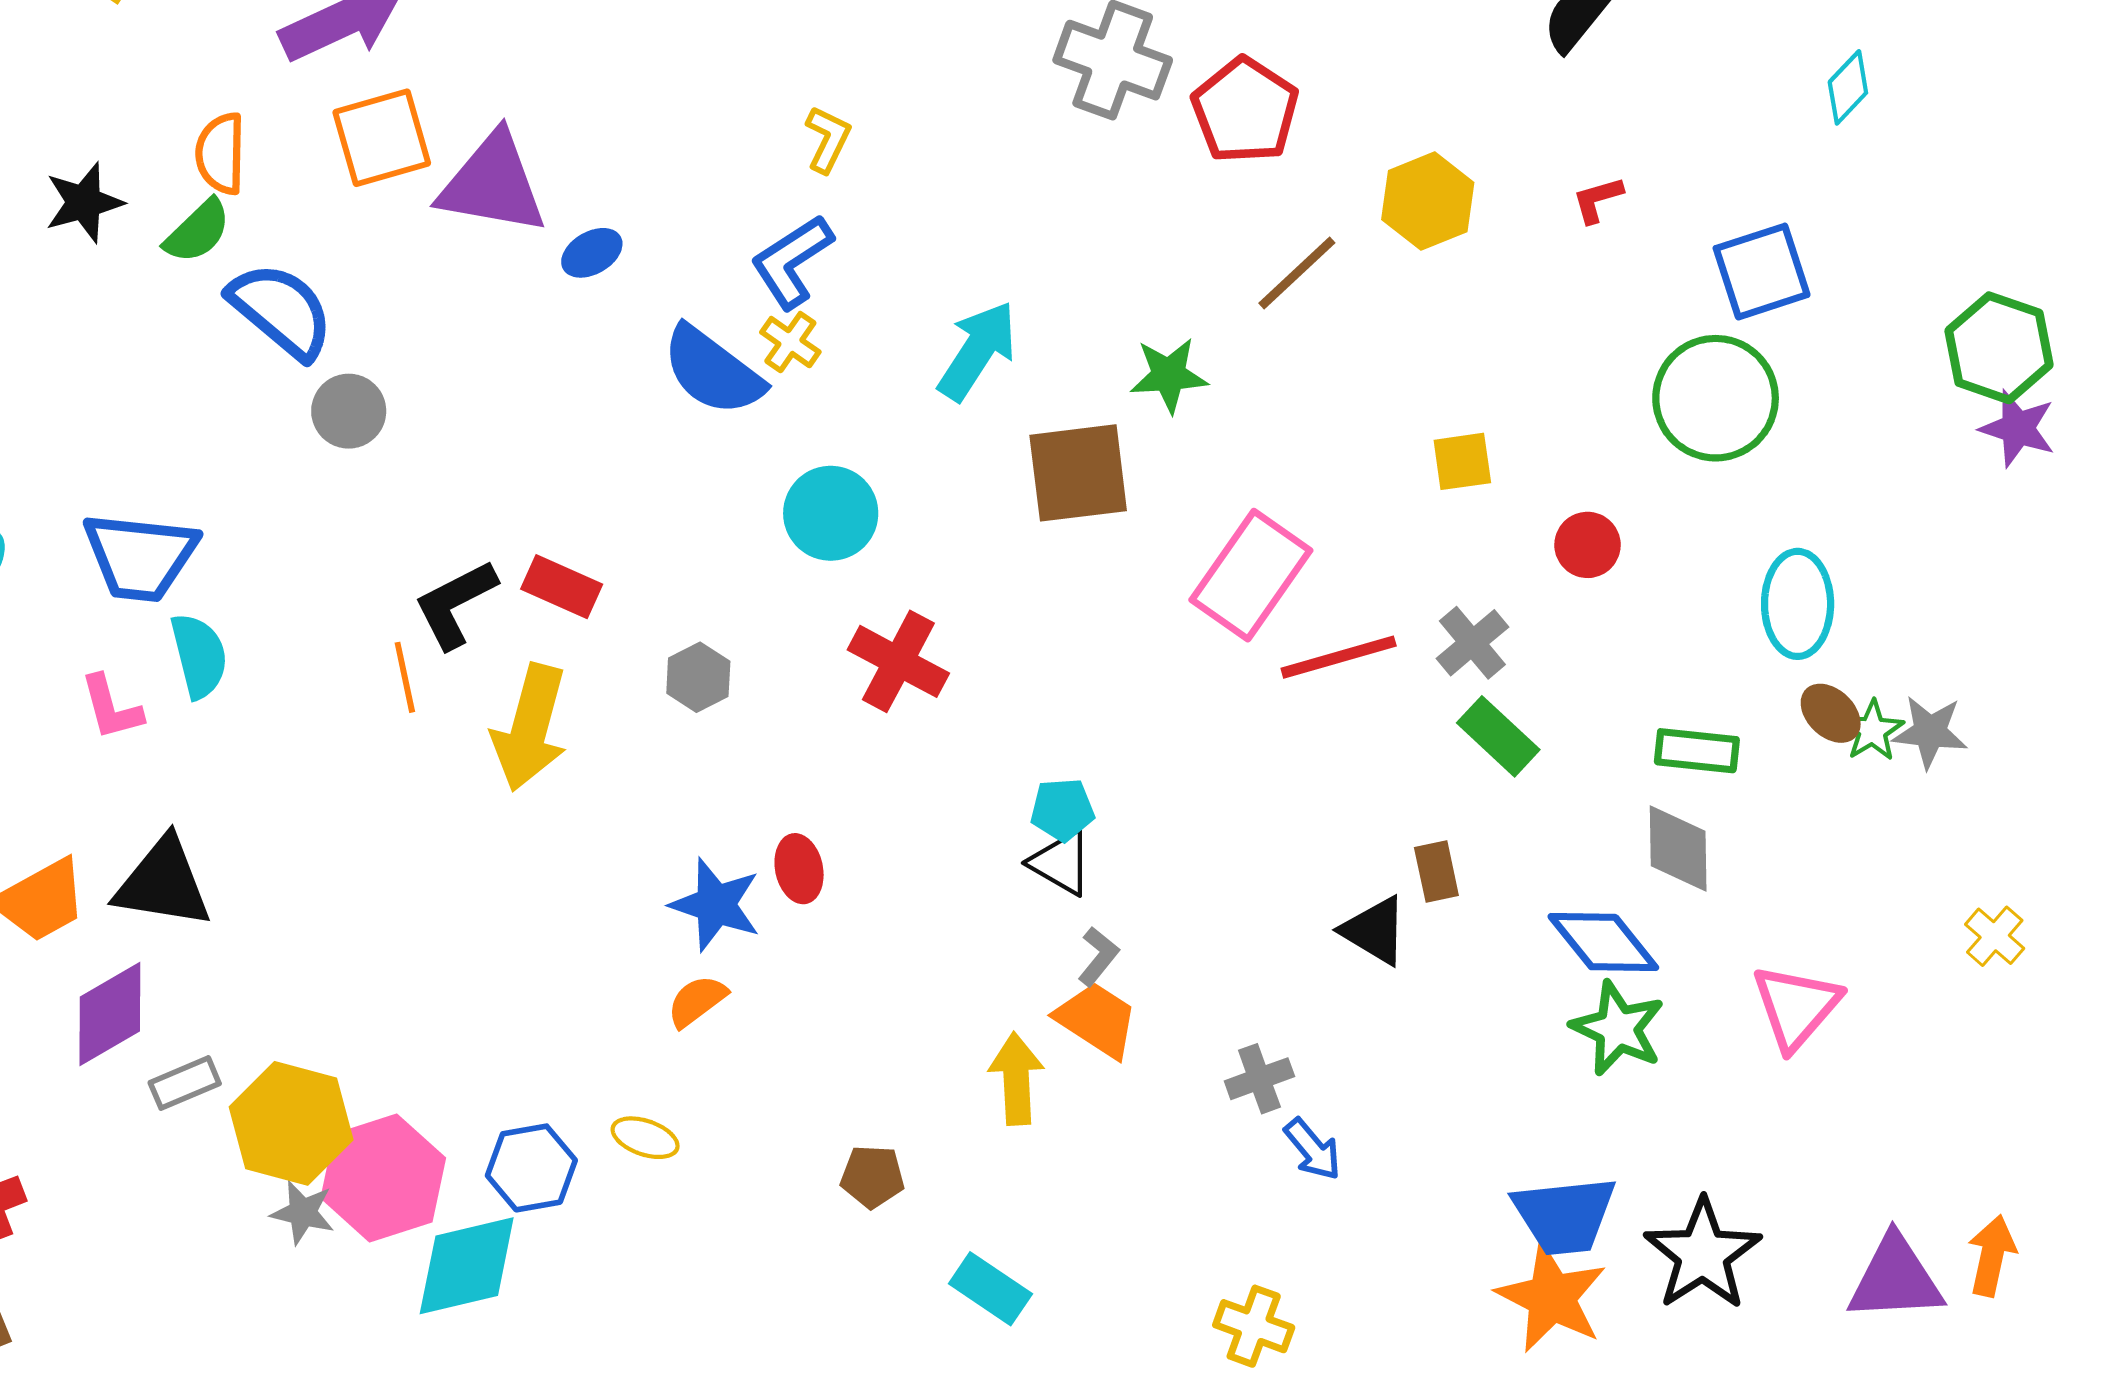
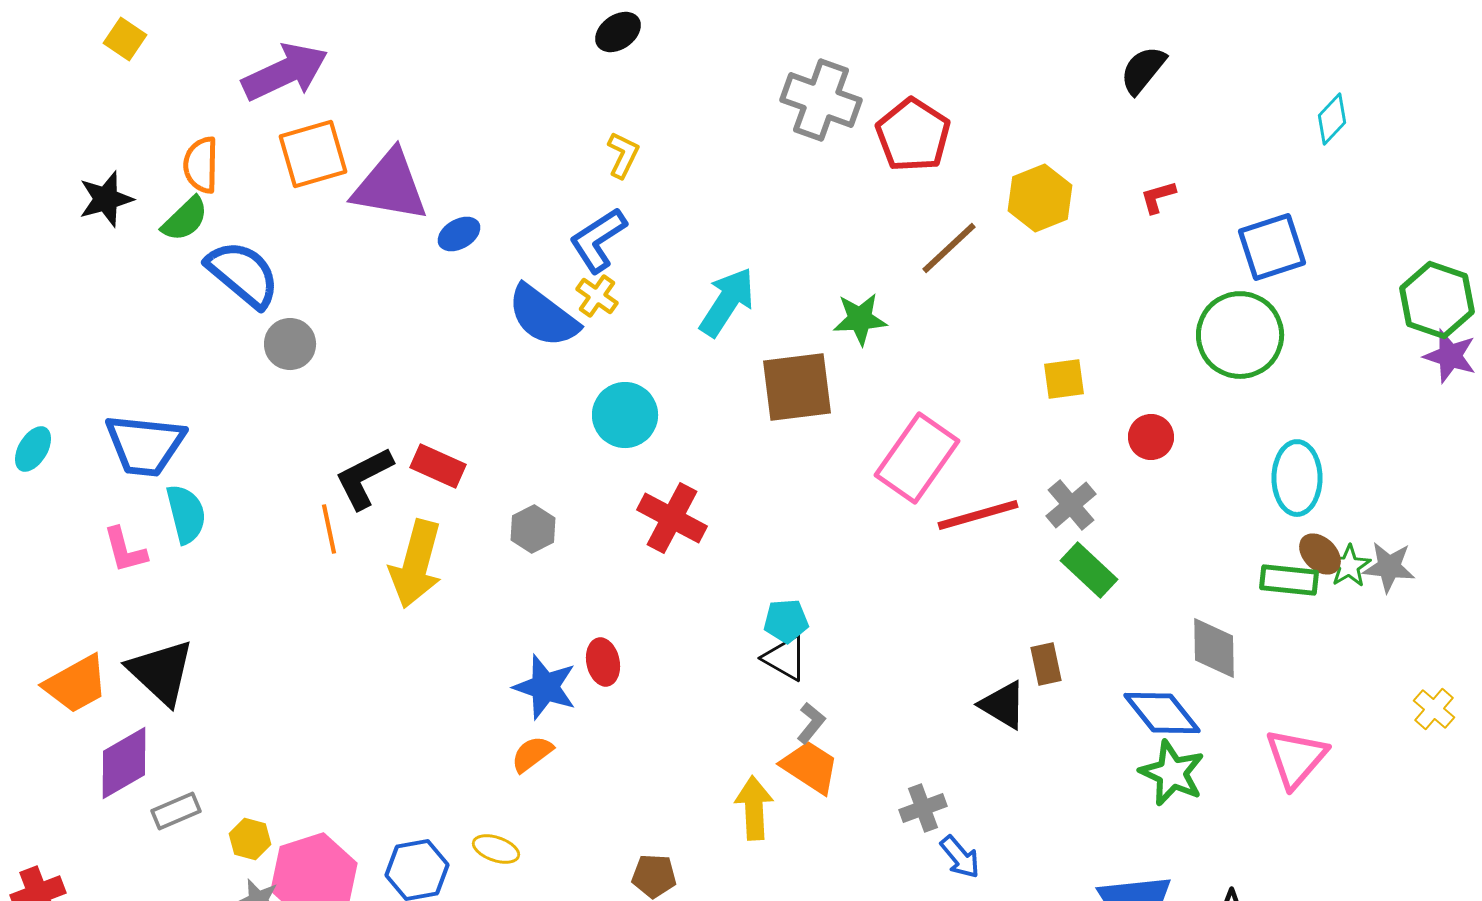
green rectangle: (1697, 751) -> (1289, 580), moved
black triangle: (163, 883) -> (161, 672), turned 34
yellow hexagon: (291, 1123) -> (250, 839), size x0.5

